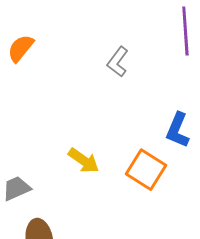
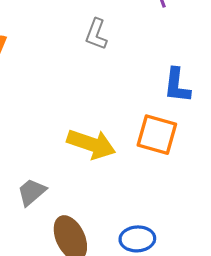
yellow arrow: (84, 161) -> (91, 144), size x1.4

